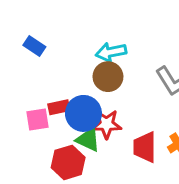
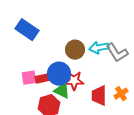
blue rectangle: (34, 46) -> (27, 30), size x1.6
cyan arrow: (111, 52) -> (99, 48), moved
red rectangle: (59, 107) -> (42, 79), moved

